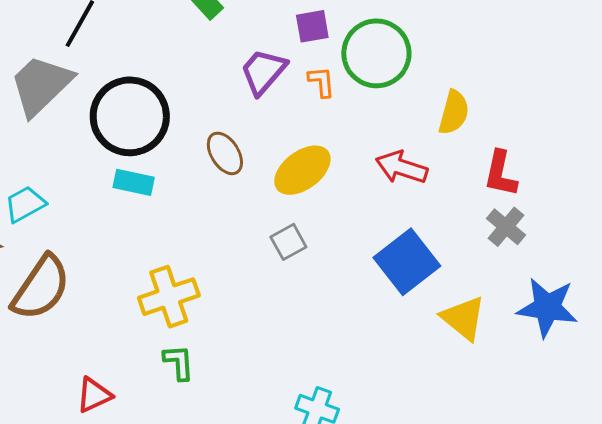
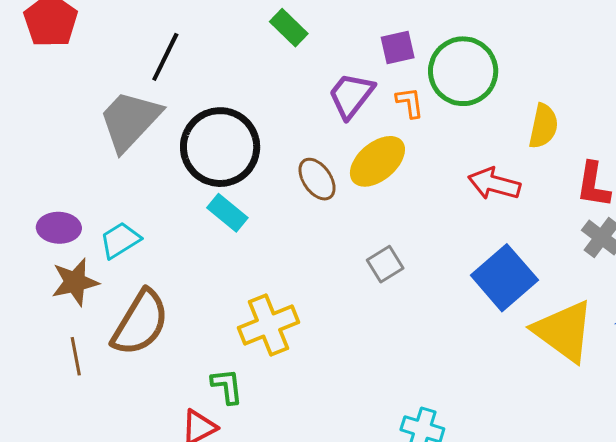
yellow ellipse: (302, 170) -> (377, 161), moved
cyan rectangle: (134, 182) -> (227, 213), turned 30
yellow triangle: (463, 318) -> (564, 331), size x1.4
green L-shape: (179, 362) -> (227, 386), moved

